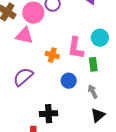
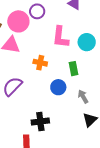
pink L-shape: (76, 48) -> (60, 37), moved
green rectangle: (93, 64) -> (74, 69), moved

